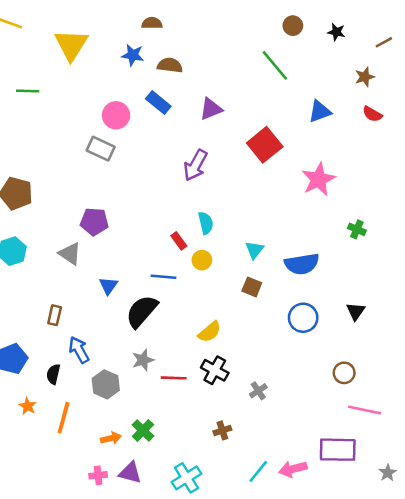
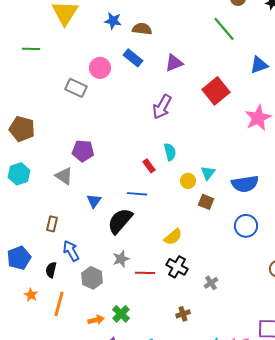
gray rectangle: (101, 149) -> (76, 88), moved
yellow circle: (202, 260) -> (188, 181), moved

